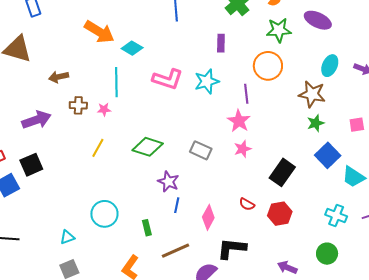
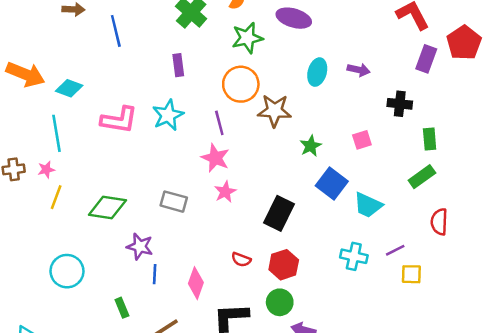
brown star: (312, 94) -> (274, 111), moved
yellow line: (98, 148) -> (56, 197), moved
cyan circle: (104, 214) -> (67, 271), moved
green circle: (327, 254) -> (280, 302), moved

